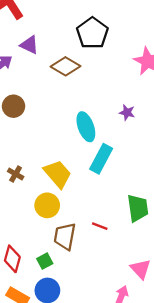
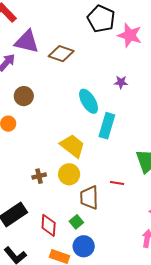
black pentagon: (92, 33) -> (101, 19), moved
purple triangle: (29, 45) -> (27, 42), size x1.5
brown cross: (16, 174) -> (39, 176), moved, turned -32

